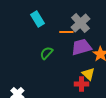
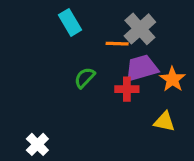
yellow triangle: (88, 74) -> (164, 122), moved, turned -32
red cross: (81, 84) -> (127, 89), moved

